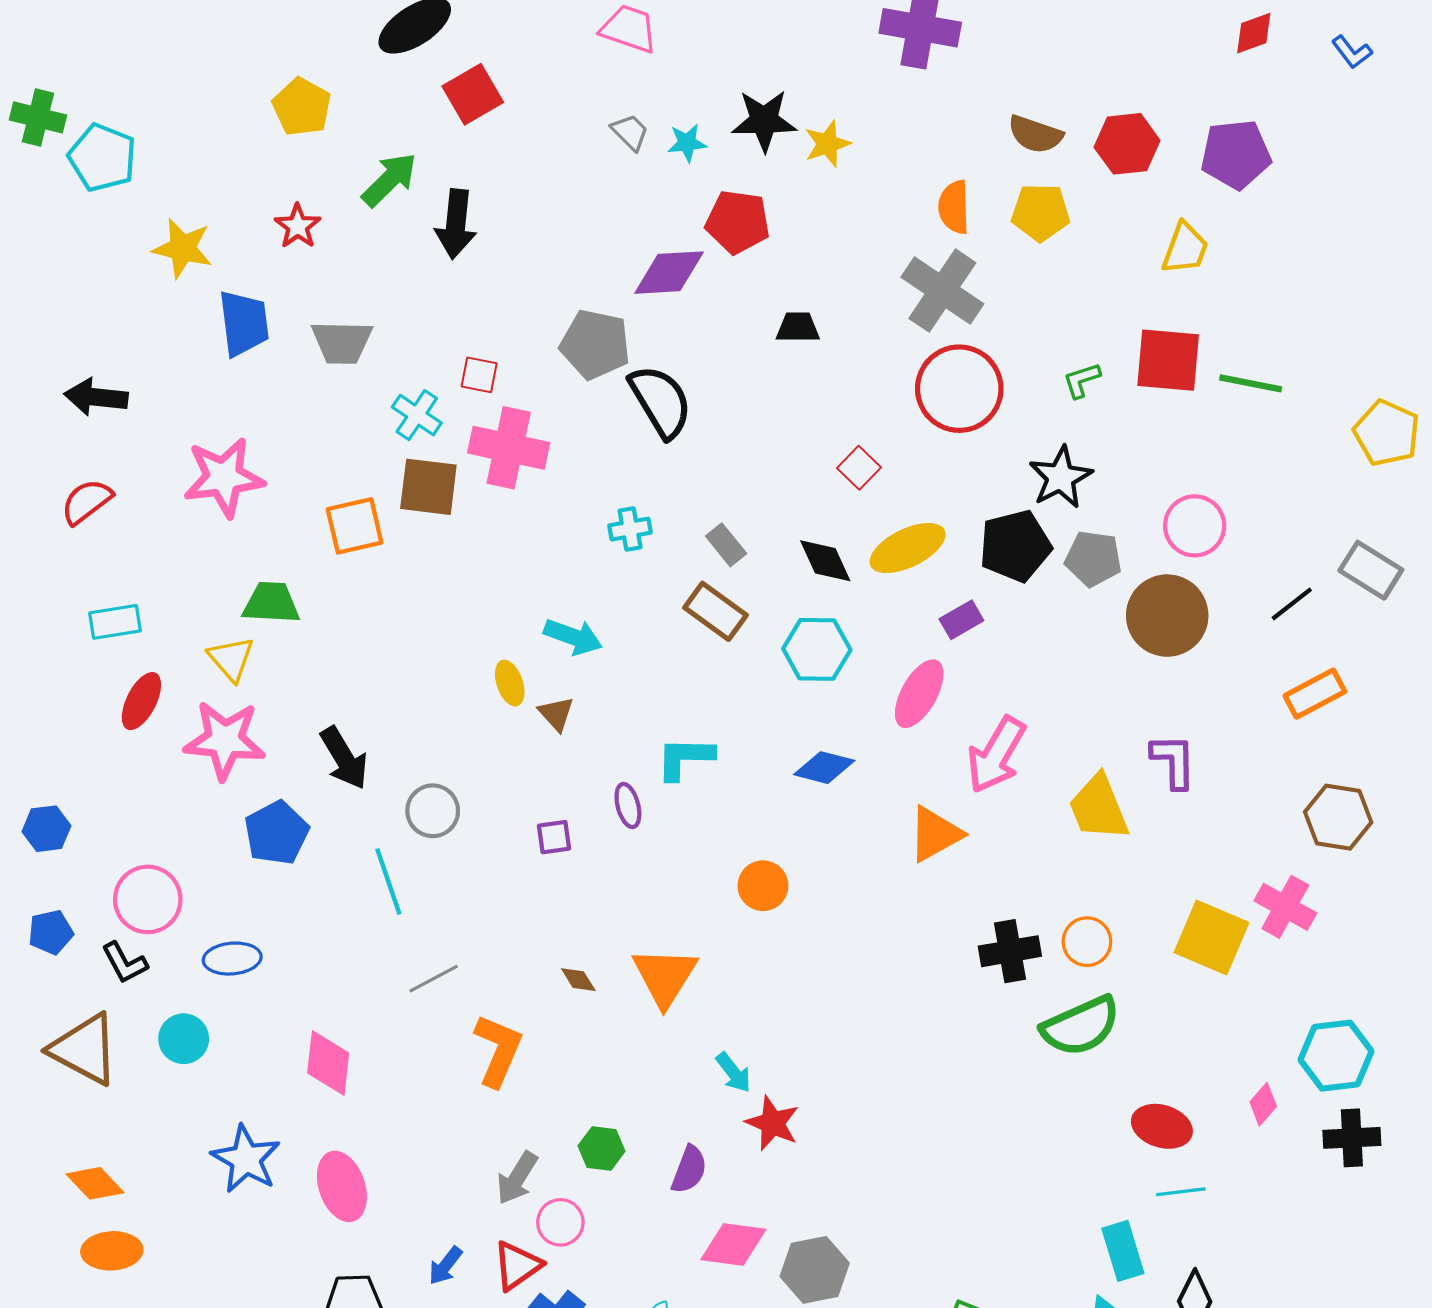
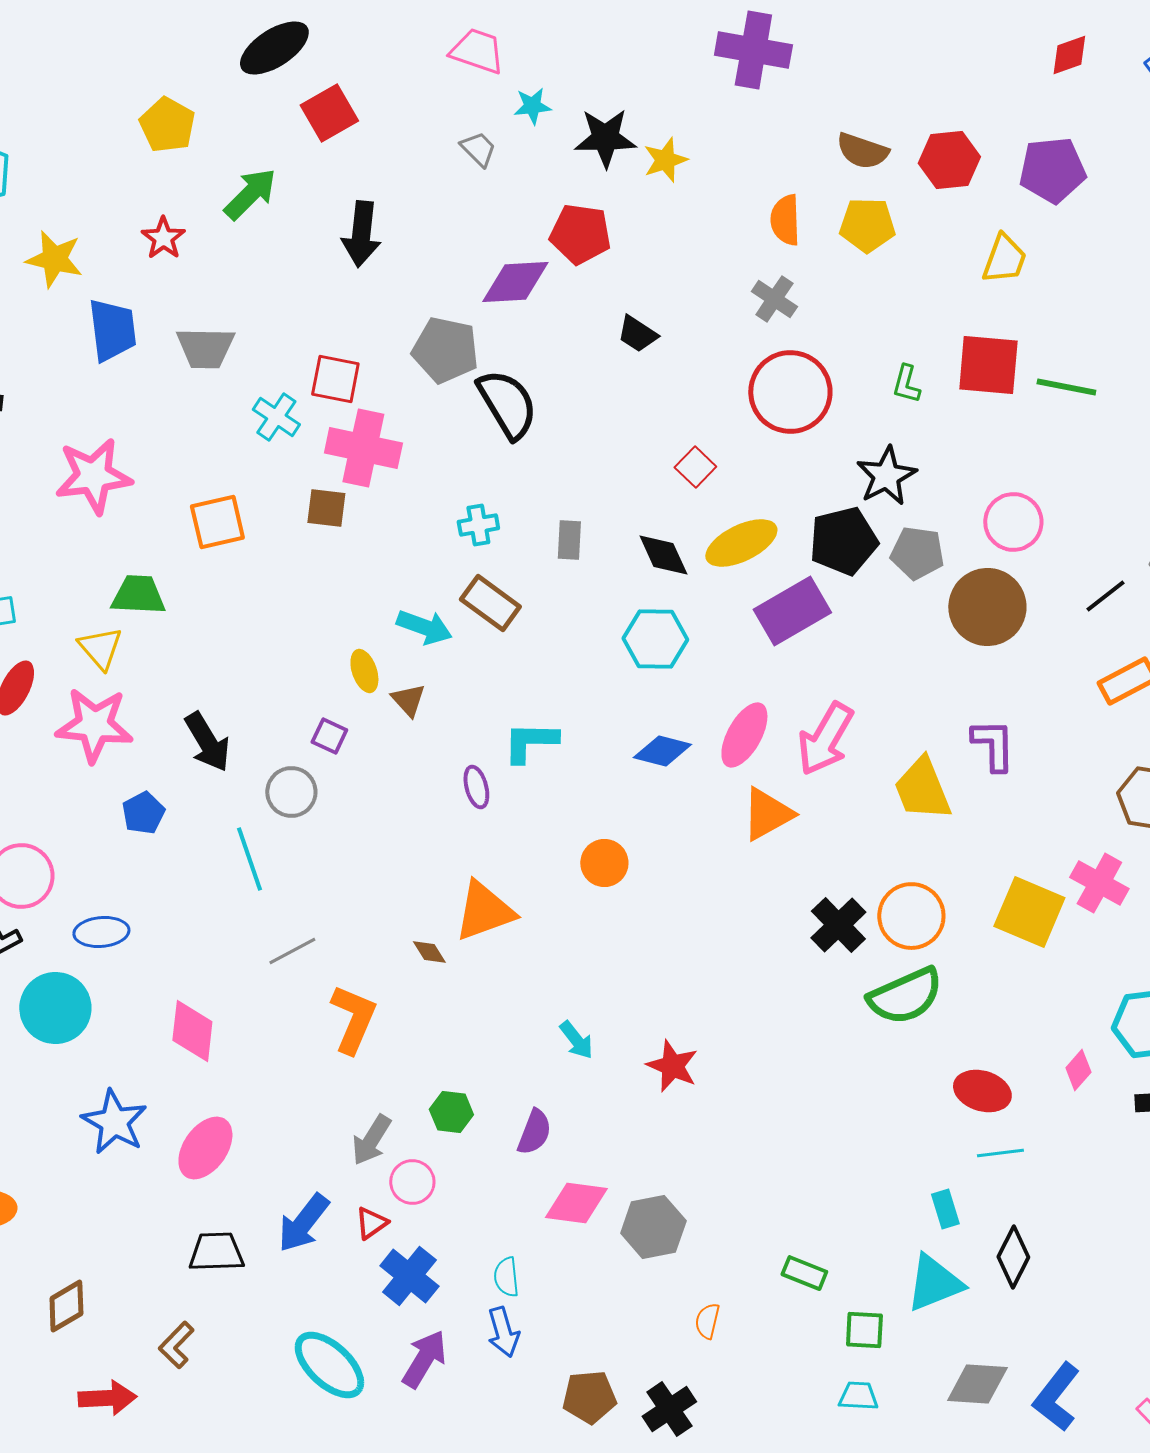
cyan star: (687, 143) -> (532, 106), moved
black arrow: (456, 224) -> (361, 234), moved
gray cross: (942, 291) -> (774, 299), size x0.6
black trapezoid: (798, 327) -> (637, 334), turned -147
red square: (479, 375) -> (335, 379), size x1.4
green L-shape: (1082, 380) -> (906, 384), turned -57
brown square: (428, 487) -> (326, 508), moved, size x0.7
gray rectangle: (726, 545) -> (569, 540), turned 42
brown rectangle: (715, 611) -> (490, 603), moved
purple rectangle: (961, 620) -> (792, 611), size x1.8
pink ellipse: (919, 694) -> (744, 735), moved
blue pentagon: (276, 833) -> (143, 813), size x0.7
purple square: (554, 837) -> (329, 736), moved, turned 33
orange circle: (1087, 942) -> (911, 916), size x1.4
black cross: (1010, 951) -> (838, 925), turned -34
orange triangle: (665, 976) -> (484, 911), moved, turned 38
cyan circle: (184, 1039) -> (55, 1008), size x1.5
red star: (772, 1123) -> (672, 1066), moved
pink ellipse: (342, 1186) -> (205, 1148), turned 54
cyan rectangle: (1123, 1251) -> (945, 1209), size x0.7
blue arrow: (445, 1266) -> (303, 1223), size x1.6
red triangle: (517, 1266) -> (371, 1223), size x0.7

